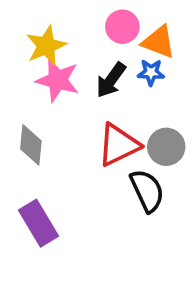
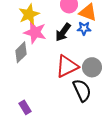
gray diamond: (31, 145) -> (21, 52), moved, turned 40
purple rectangle: (38, 223) -> (25, 107), size x0.6

